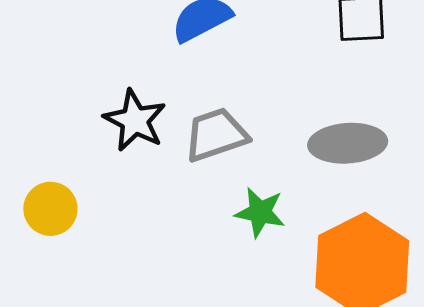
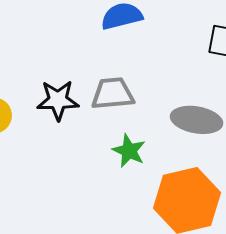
black star: (135, 120) -> (58, 100), moved, turned 30

